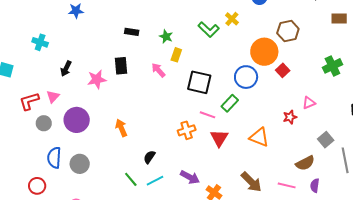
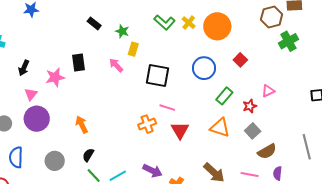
yellow cross: (232, 19) -> (189, 23), moved
brown hexagon: (288, 31) -> (272, 17), moved
black rectangle: (132, 32) -> (94, 23), moved, turned 32
orange circle: (264, 52) -> (217, 26), moved
green cross: (332, 66) -> (288, 41), moved
pink triangle: (53, 97) -> (31, 94), moved
green rectangle: (230, 103) -> (224, 96), moved
gray square: (326, 140) -> (253, 131), moved
black semicircle: (149, 157) -> (88, 155), moved
gray circle: (80, 164) -> (55, 161), moved

